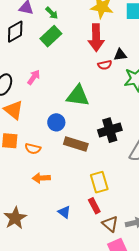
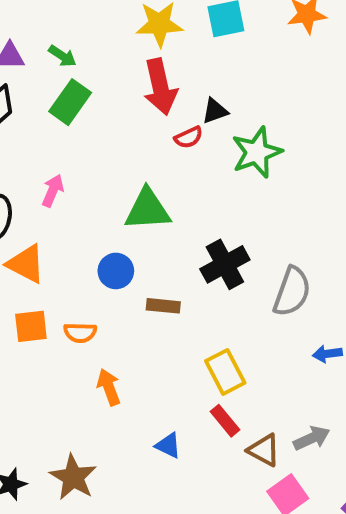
brown rectangle: (76, 144) -> (163, 306), size x0.7
orange arrow: (41, 178) -> (109, 387), turned 84

